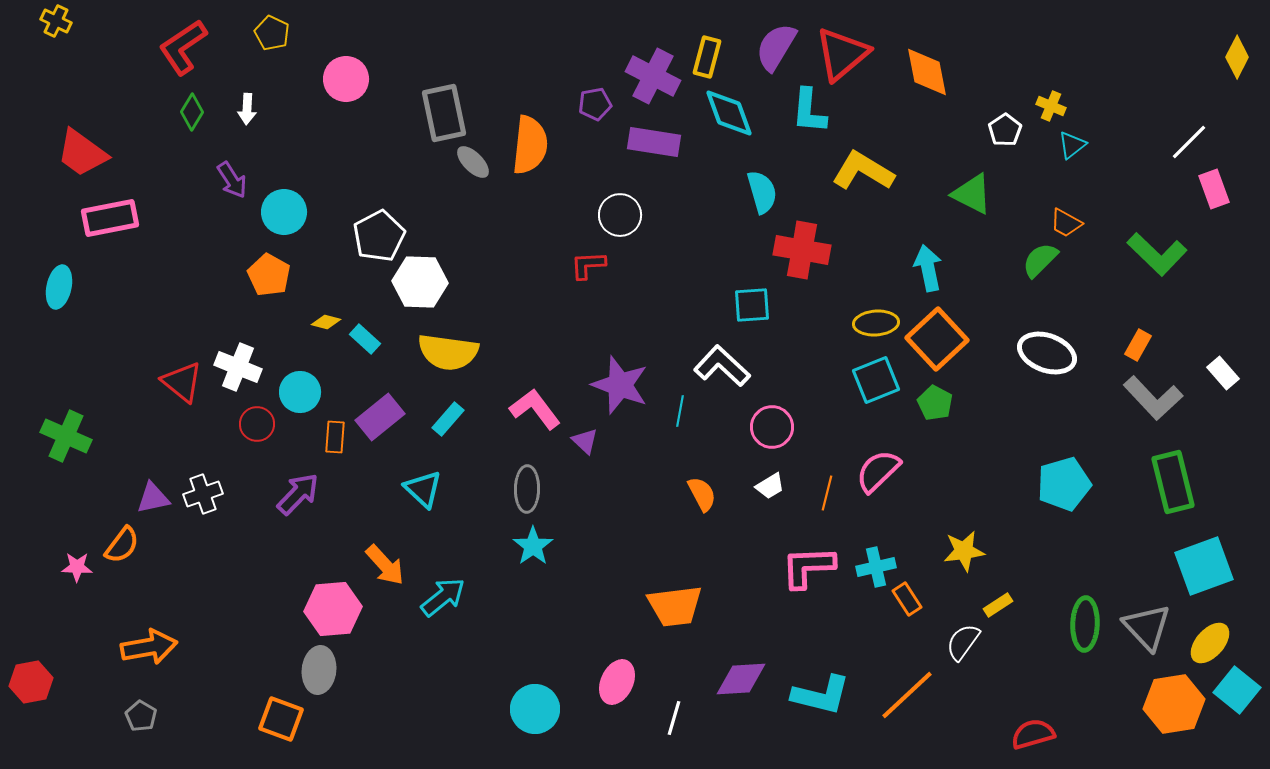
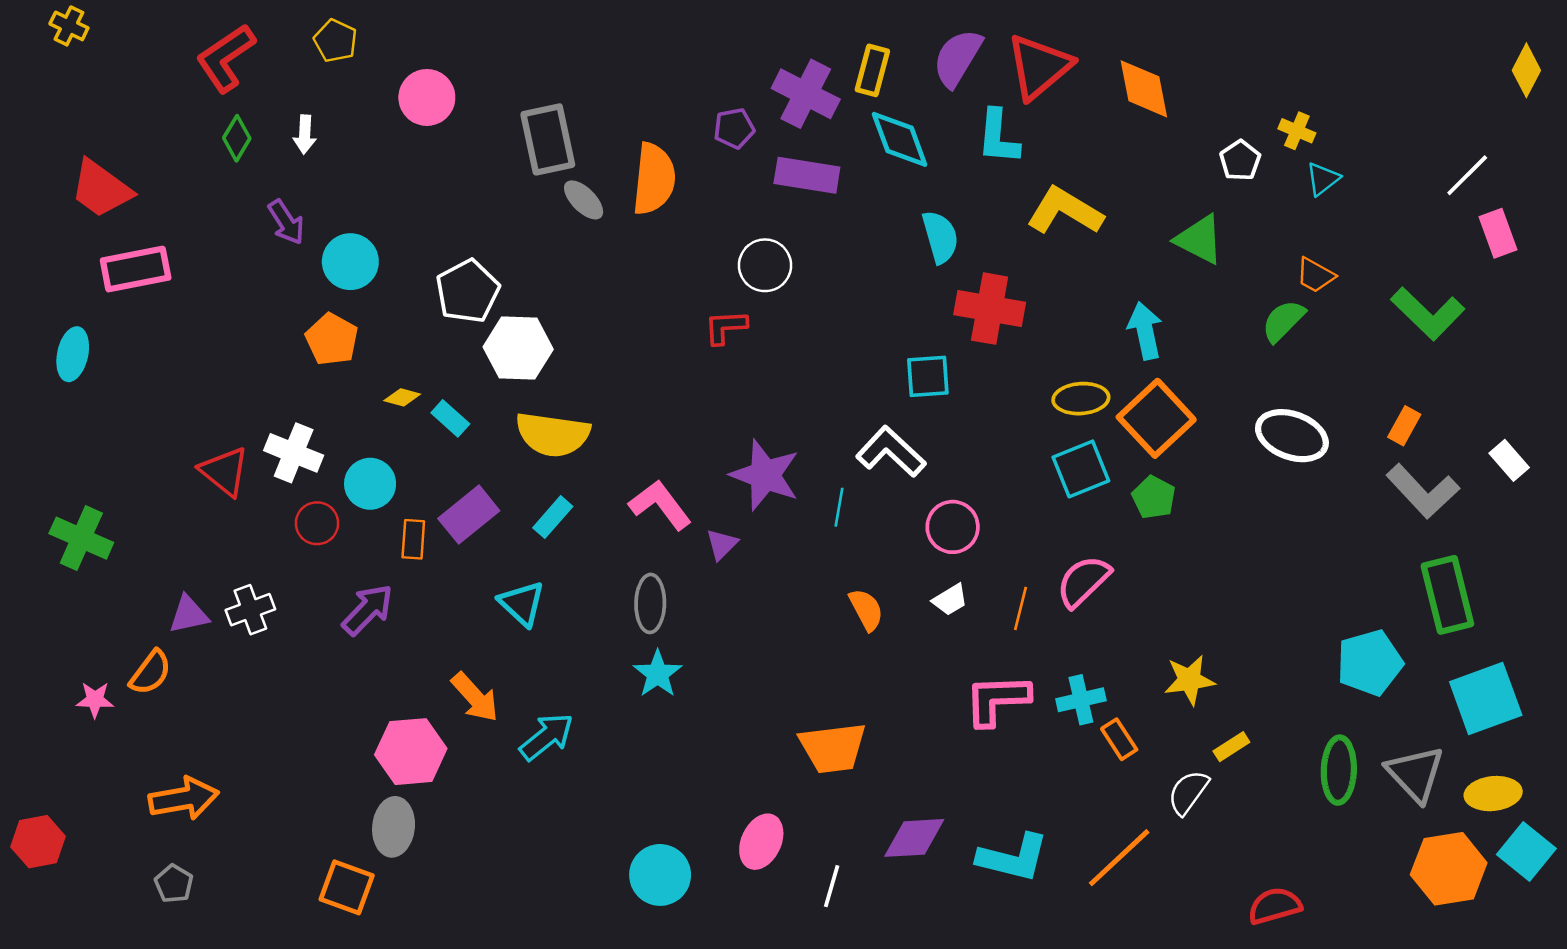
purple triangle: (585, 441) -> (722, 544), turned 32
cyan pentagon: (1064, 484) -> (1370, 663), moved
yellow ellipse: (1210, 643) -> (1493, 794), turned 42

